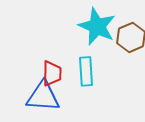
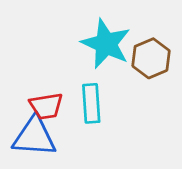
red trapezoid: (52, 73) -> (46, 106), turned 80

